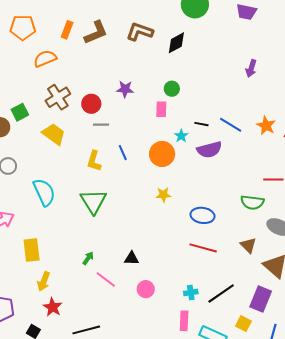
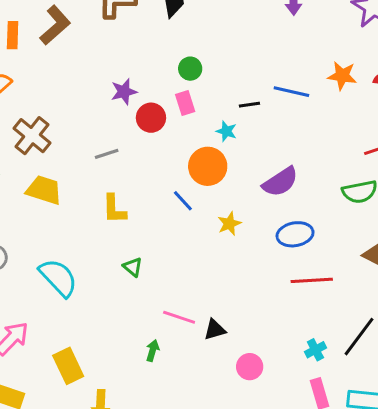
red circle: (91, 104) -> (151, 118), moved
purple semicircle: (209, 150) -> (280, 182), moved
blue line: (123, 153) -> (183, 201), moved
green triangle: (93, 201) -> (133, 267), size x0.5
pink line: (106, 279) -> (179, 317), moved

